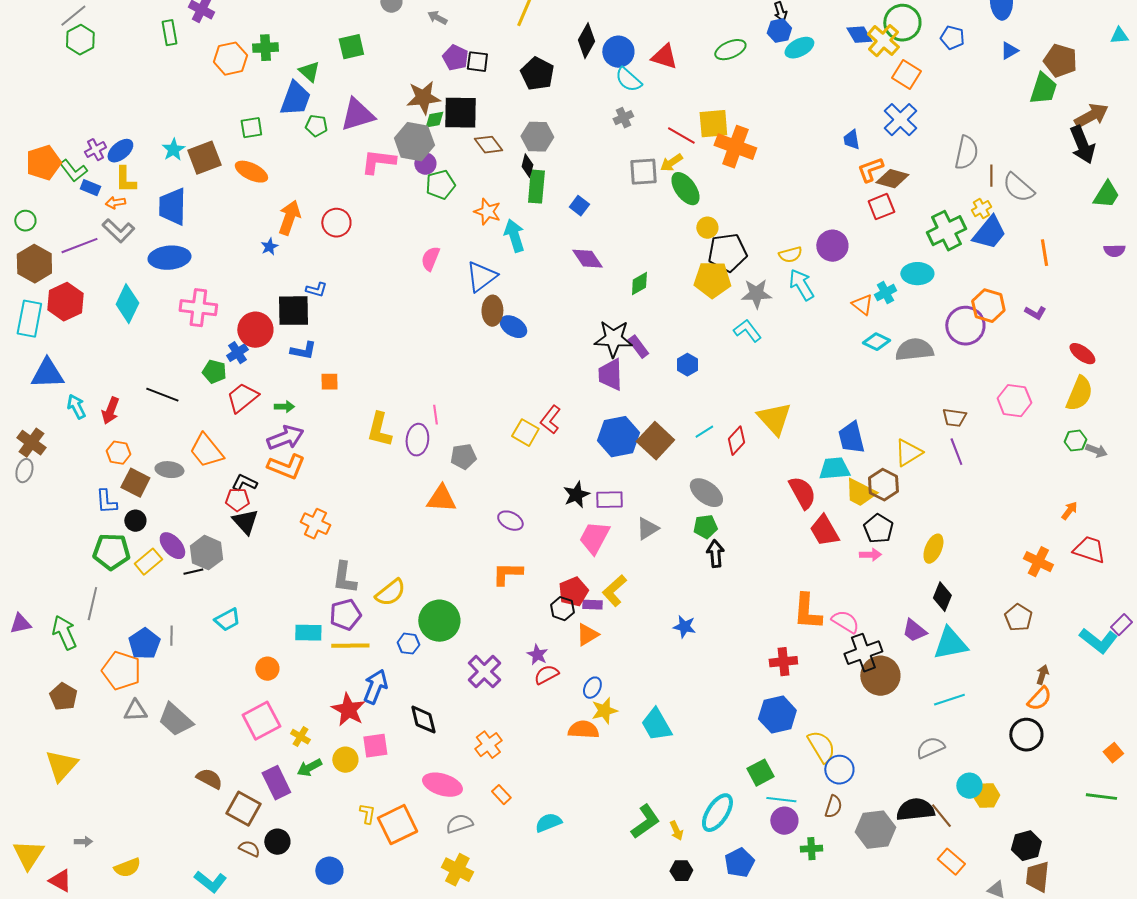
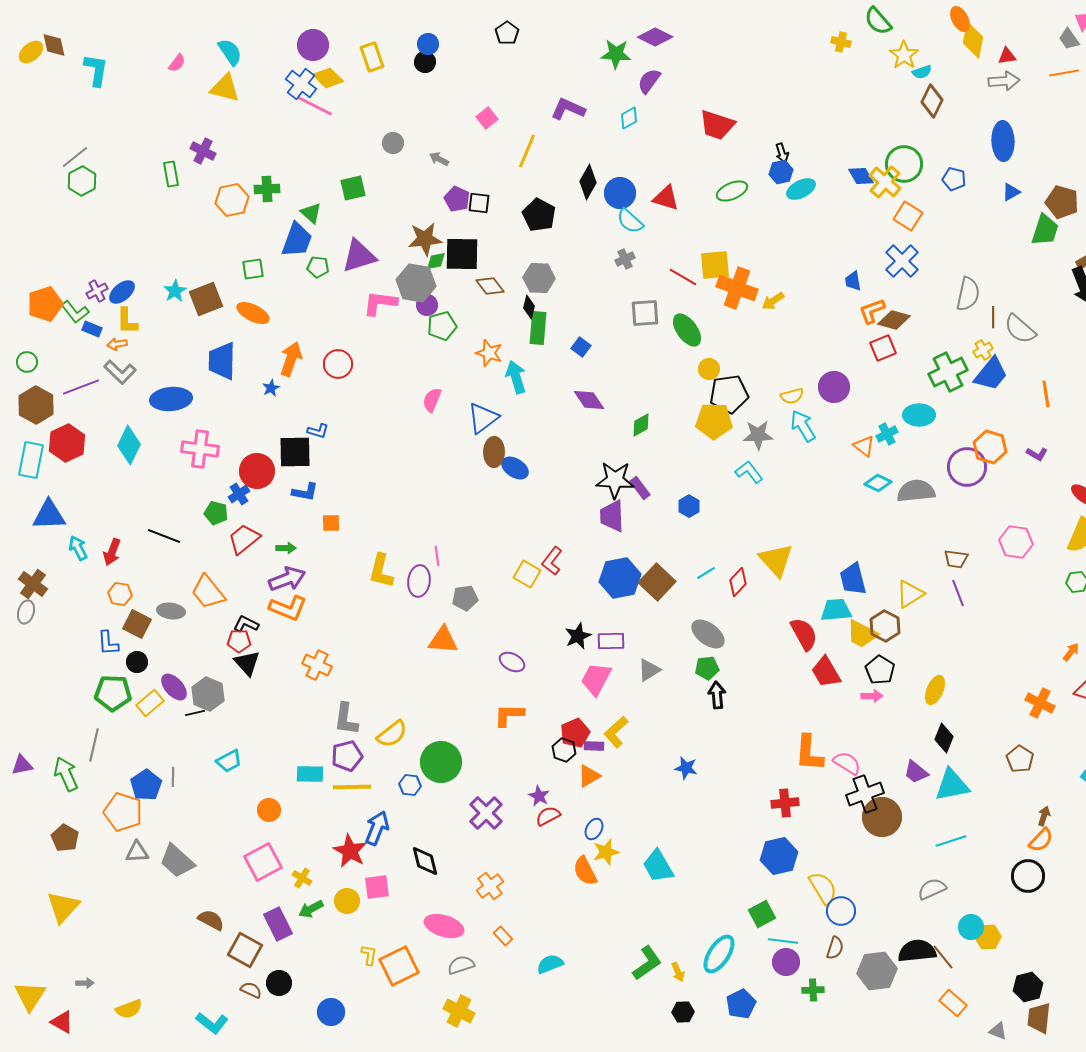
yellow arrow: (671, 163) -> (773, 301), moved
blue trapezoid: (172, 207) -> (222, 361), moved
orange semicircle: (583, 730) -> (585, 871), turned -120

